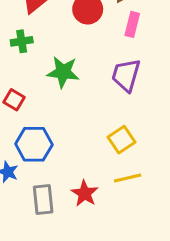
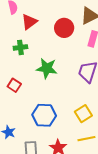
blue hexagon: (34, 144) -> (44, 115), moved

